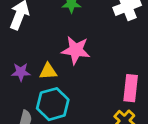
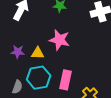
pink rectangle: (131, 88) -> (66, 80), moved

